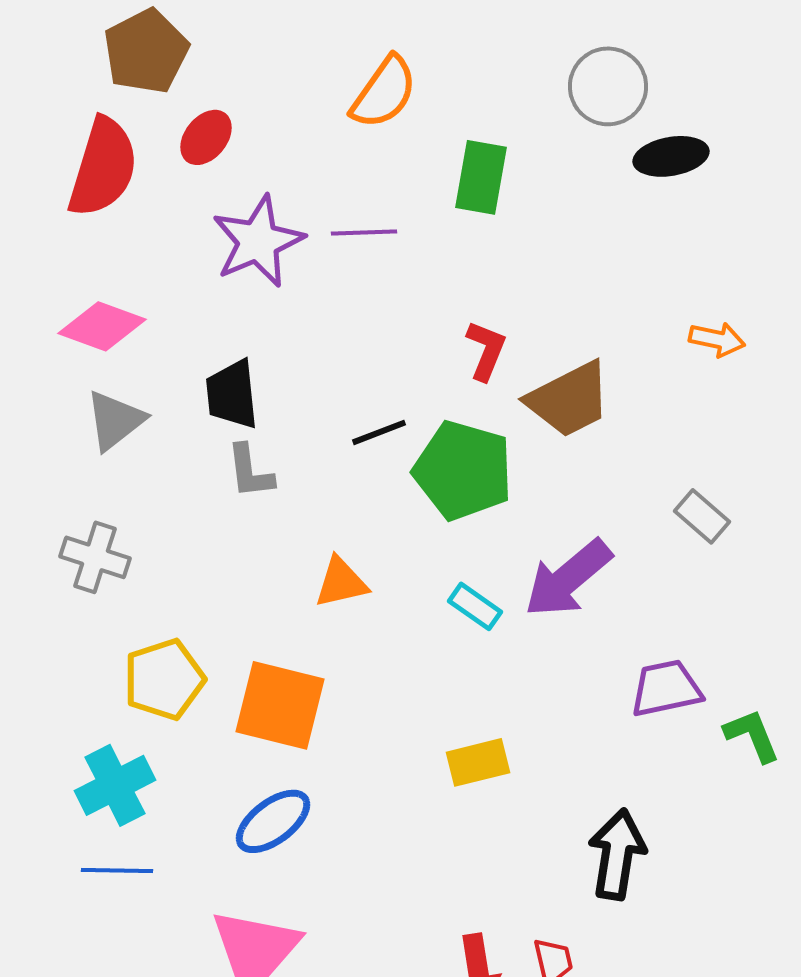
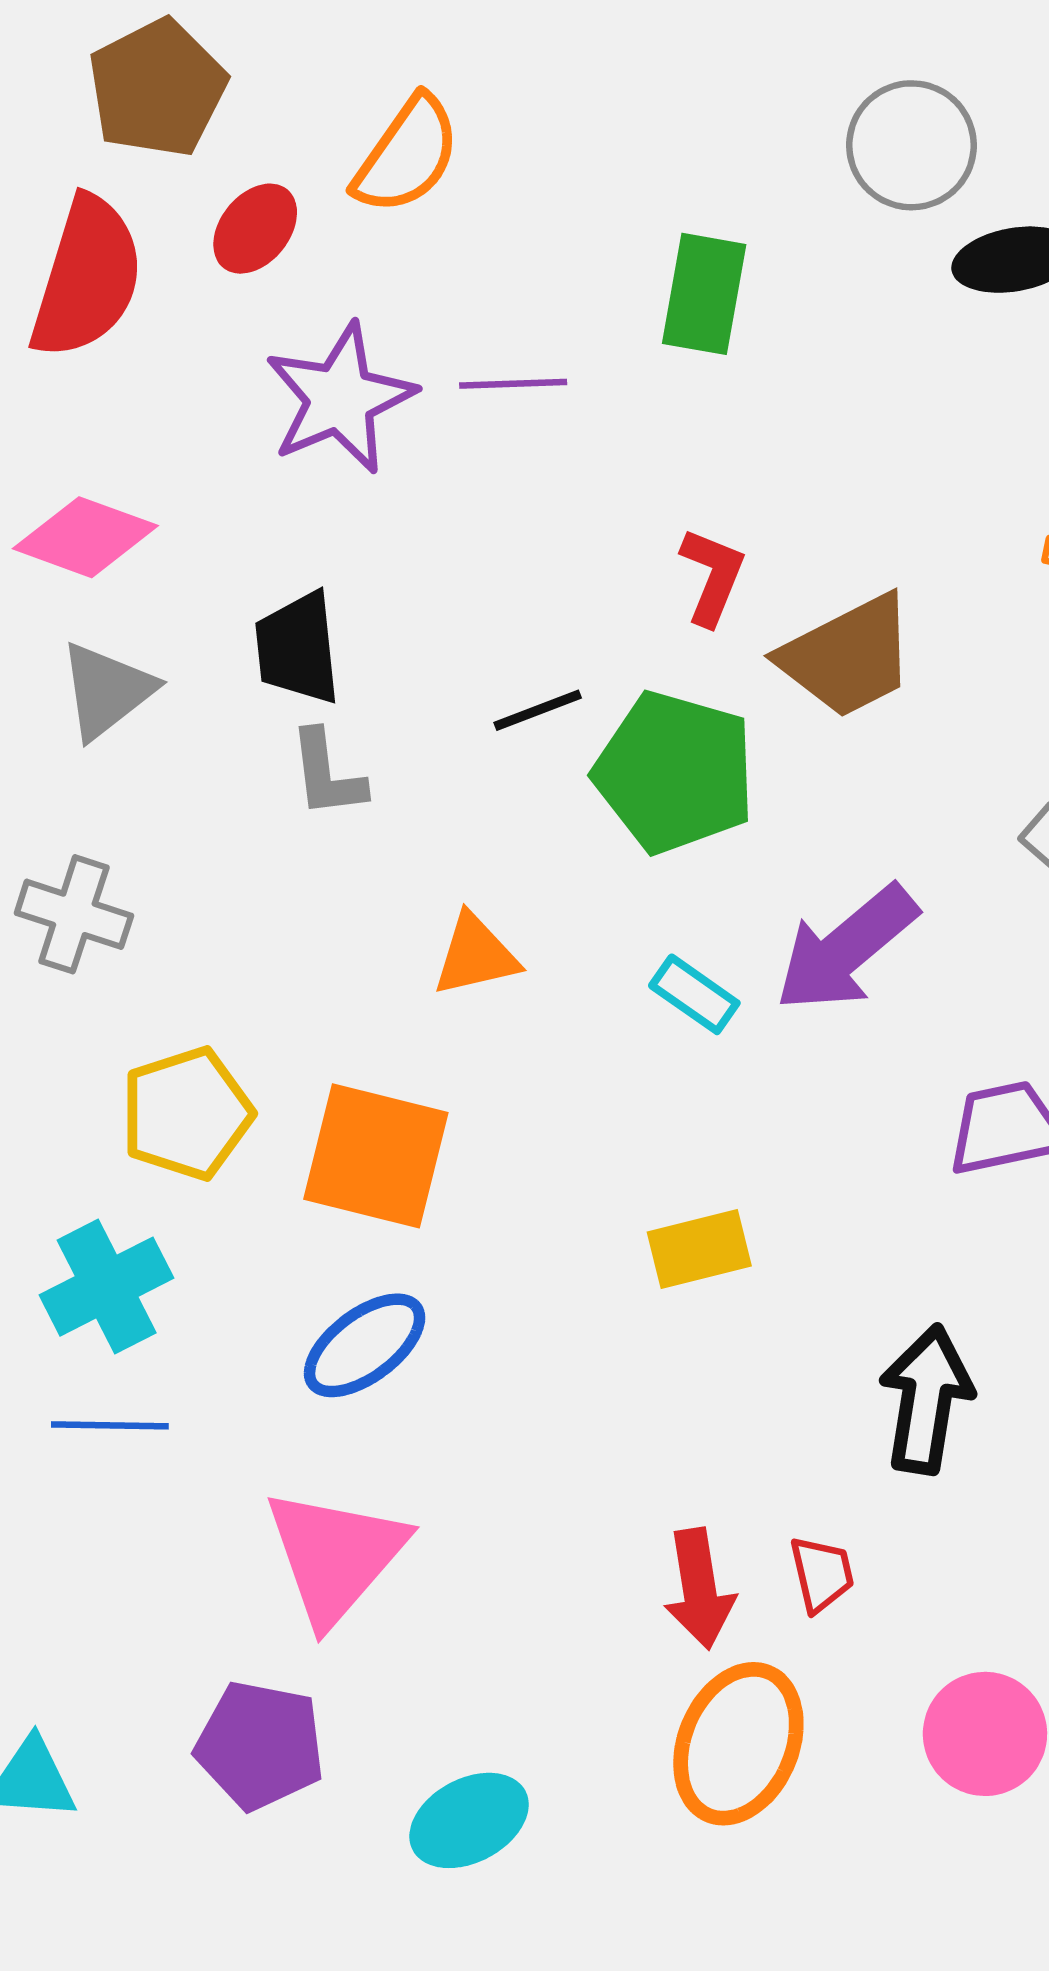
orange semicircle: (384, 92) -> (407, 155), moved

